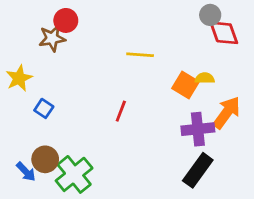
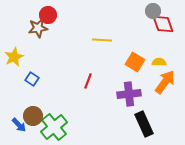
yellow semicircle: (205, 78) -> (159, 62), moved
purple cross: (198, 129) -> (129, 94), moved
black rectangle: (198, 170) -> (144, 124), turned -60

